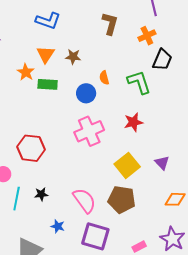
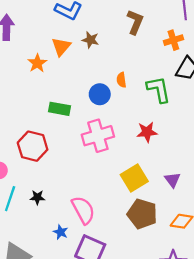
brown star: (73, 57) -> (91, 40), moved
green rectangle: (48, 84) -> (59, 109), moved
brown pentagon: (122, 199) -> (142, 214), moved
blue star: (58, 226) -> (61, 232), moved

